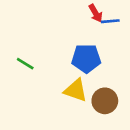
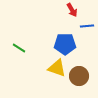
blue line: (110, 21) -> (87, 26), moved

